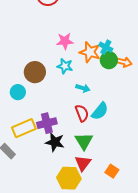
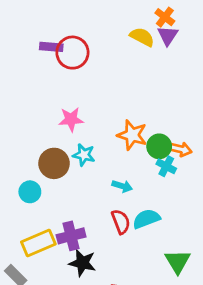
pink star: (65, 41) -> (71, 119), moved
cyan cross: (106, 47) -> (166, 166), moved
cyan star: (65, 66) -> (84, 155), moved
cyan semicircle: (100, 111) -> (146, 219), turned -150
green triangle: (84, 141) -> (178, 261), moved

